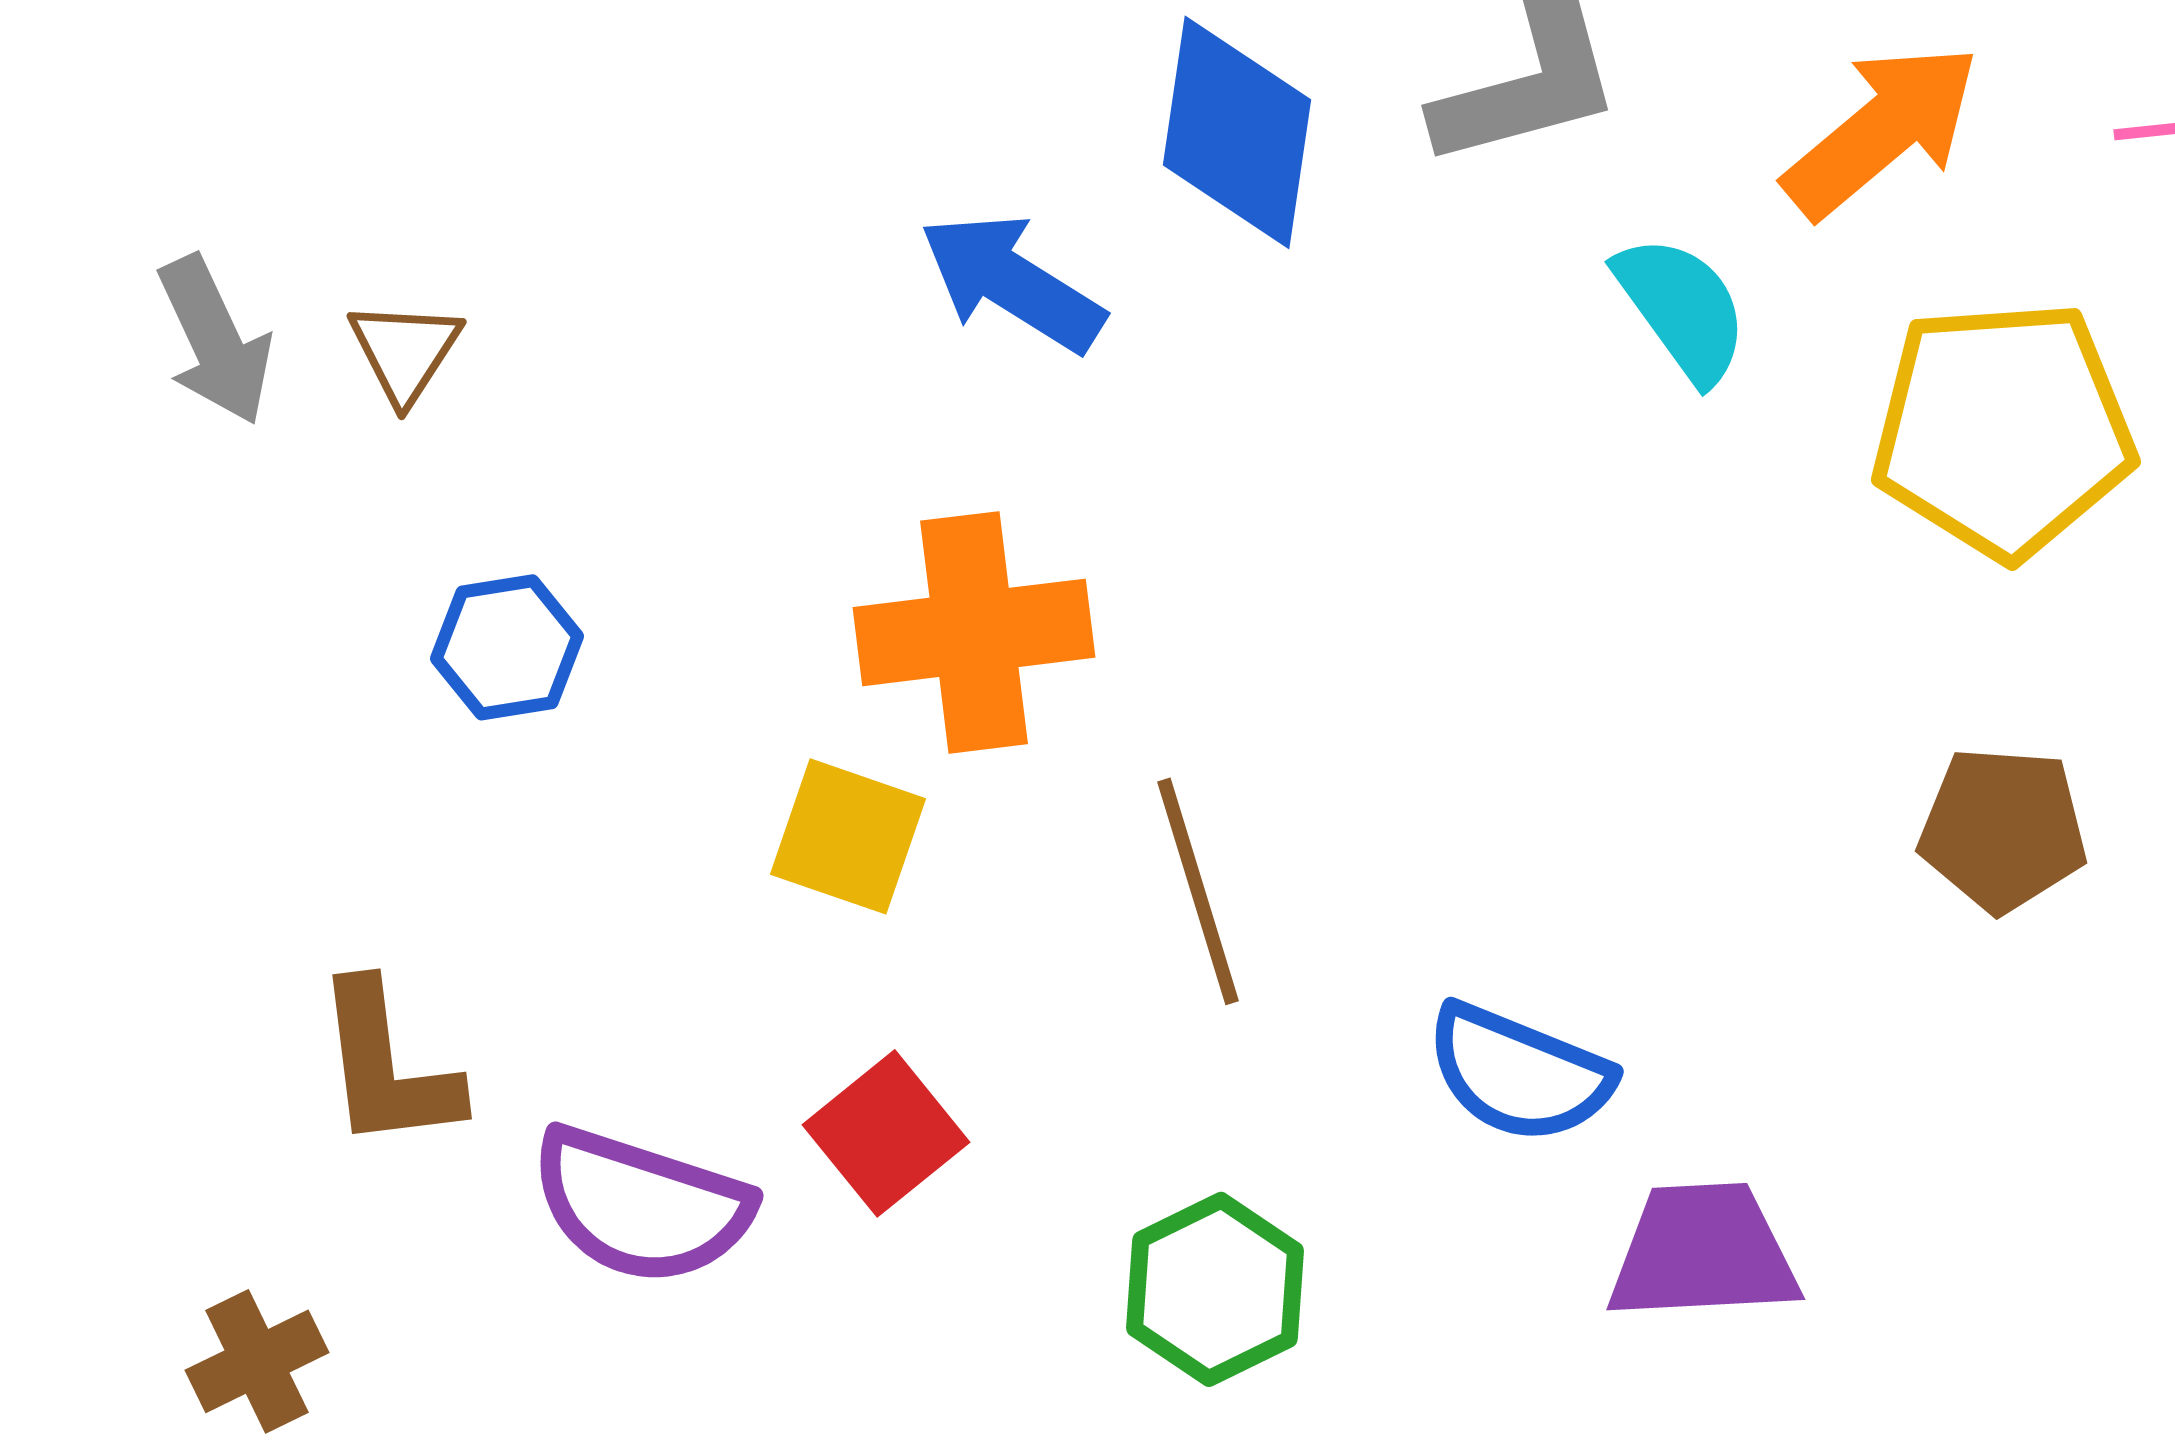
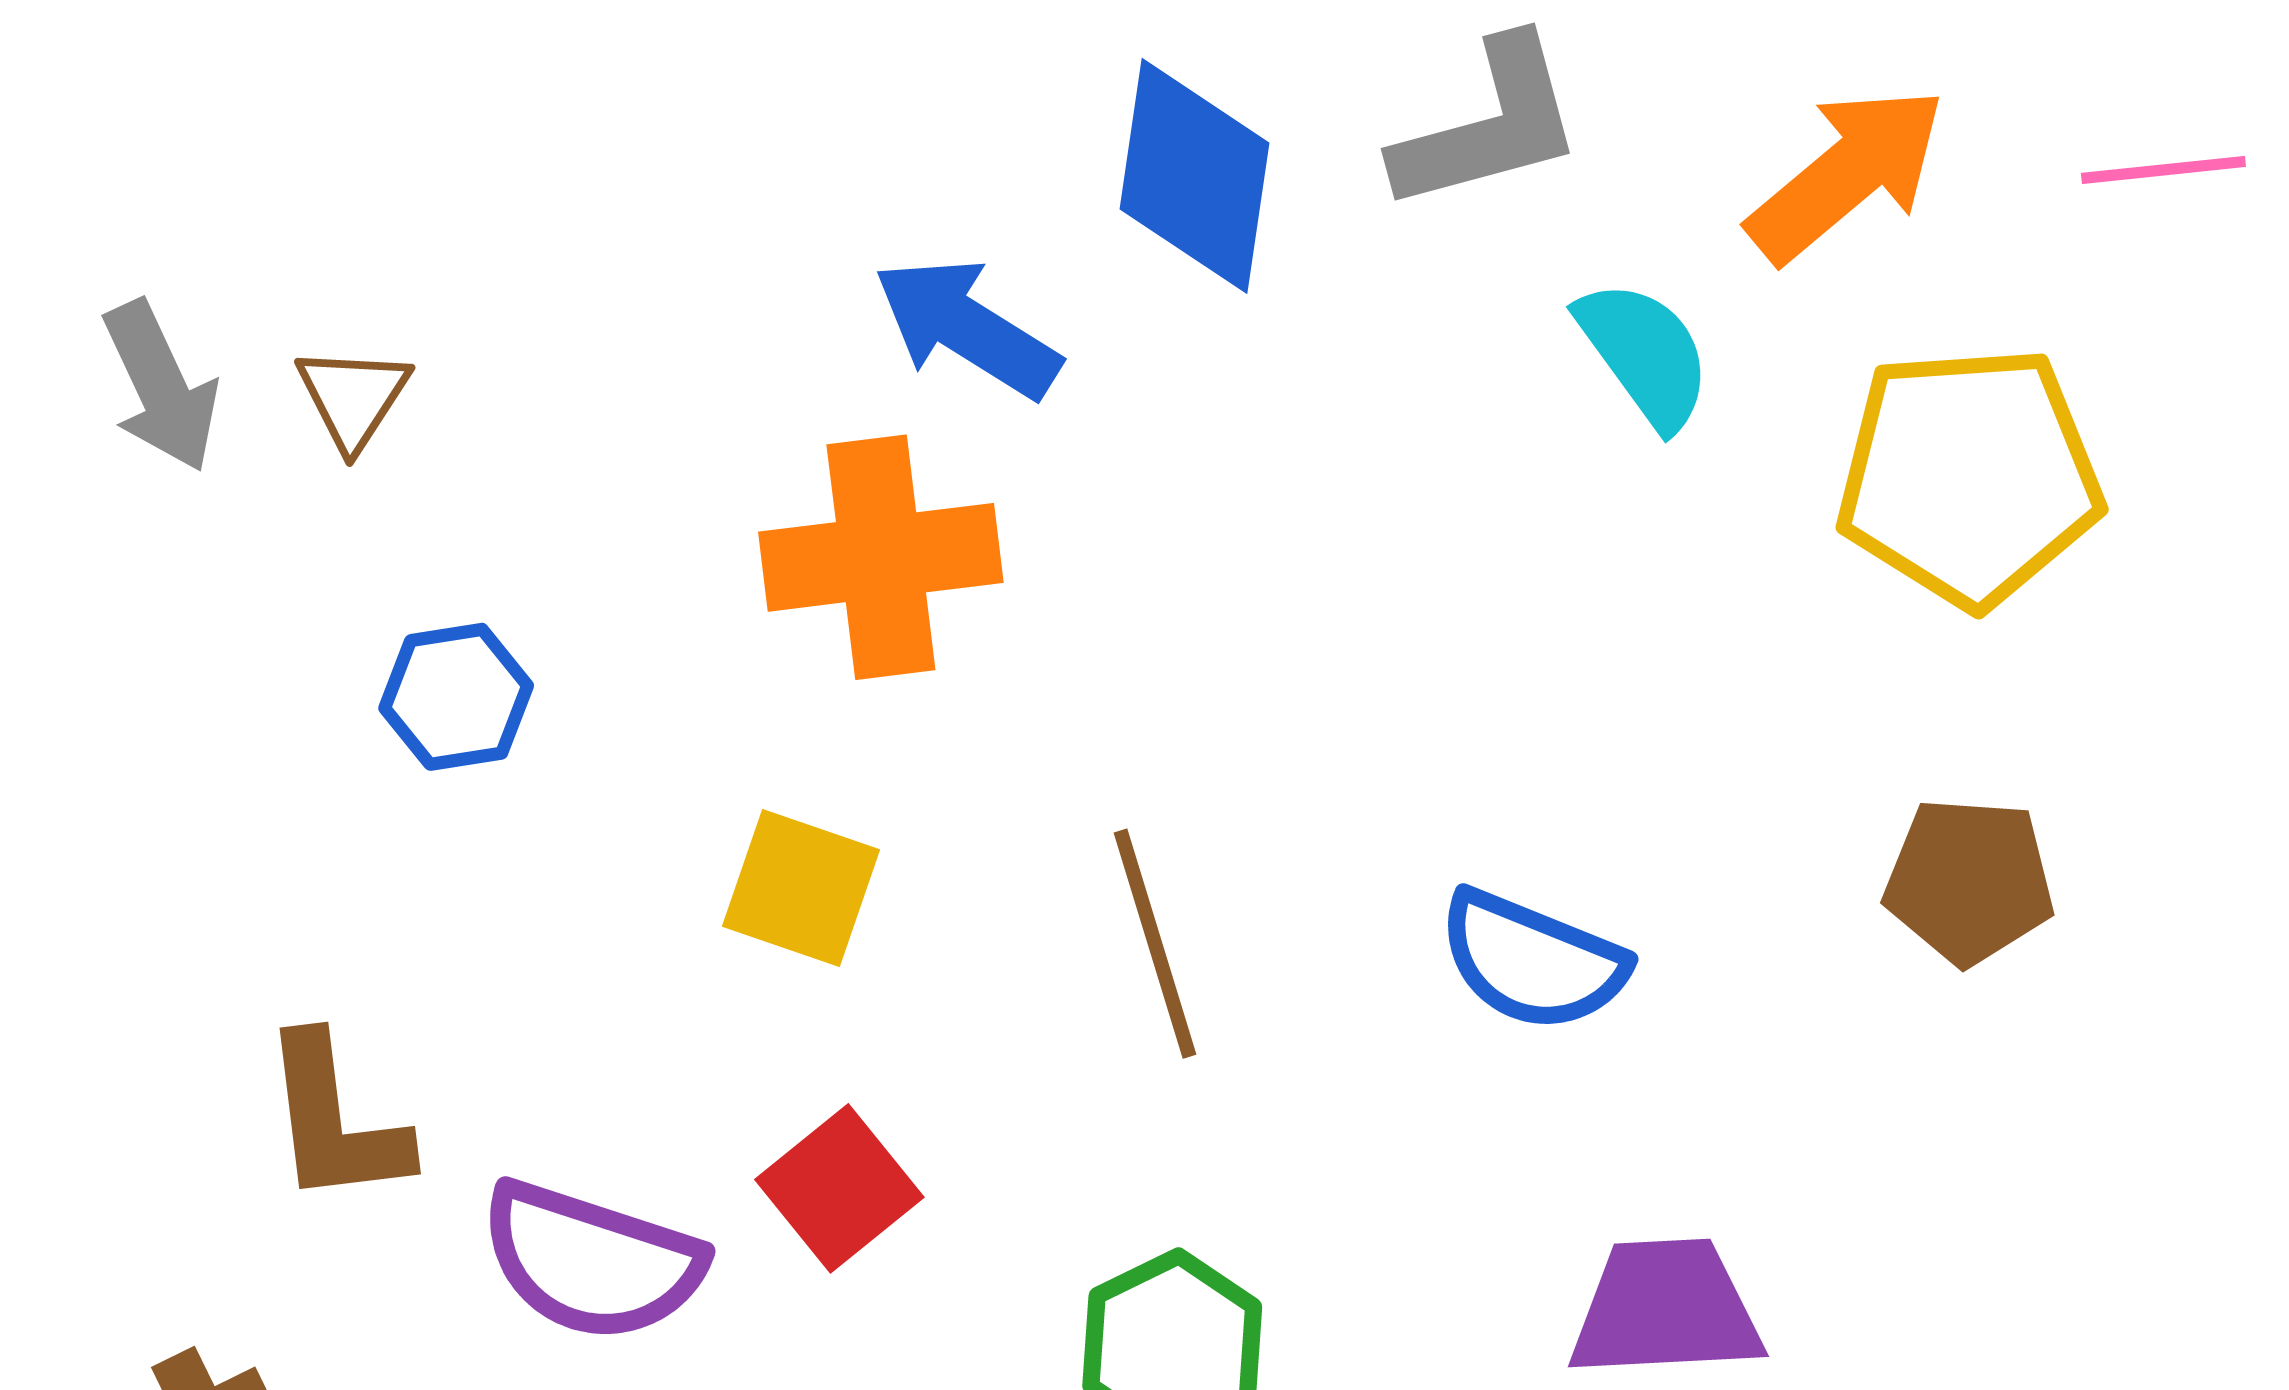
orange cross: (974, 632) -> (881, 557), moved
blue semicircle: (1519, 1073) -> (1532, 961), moved

